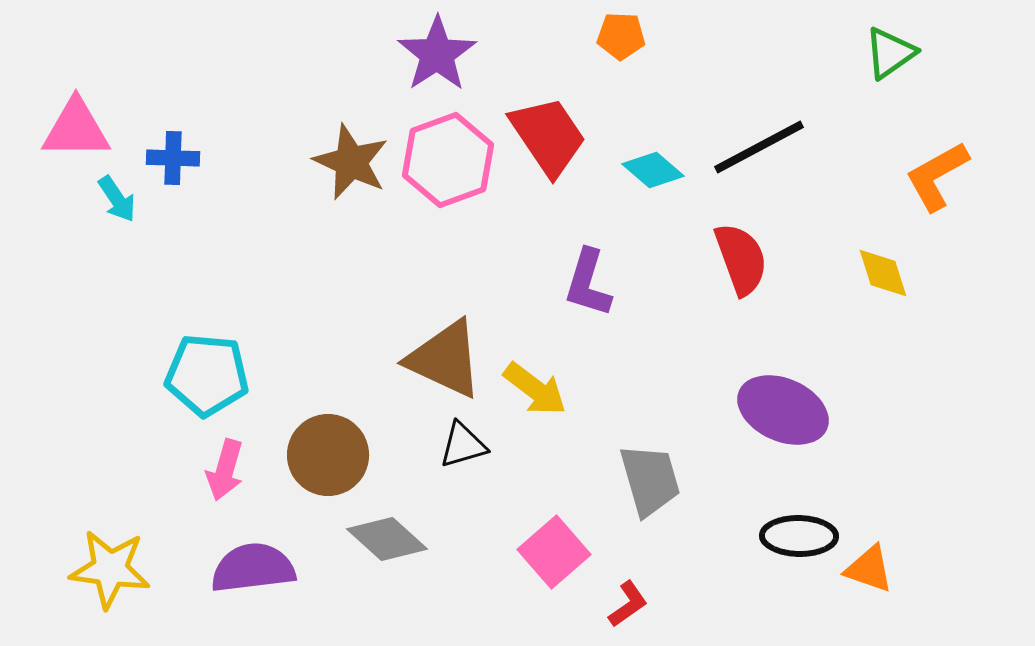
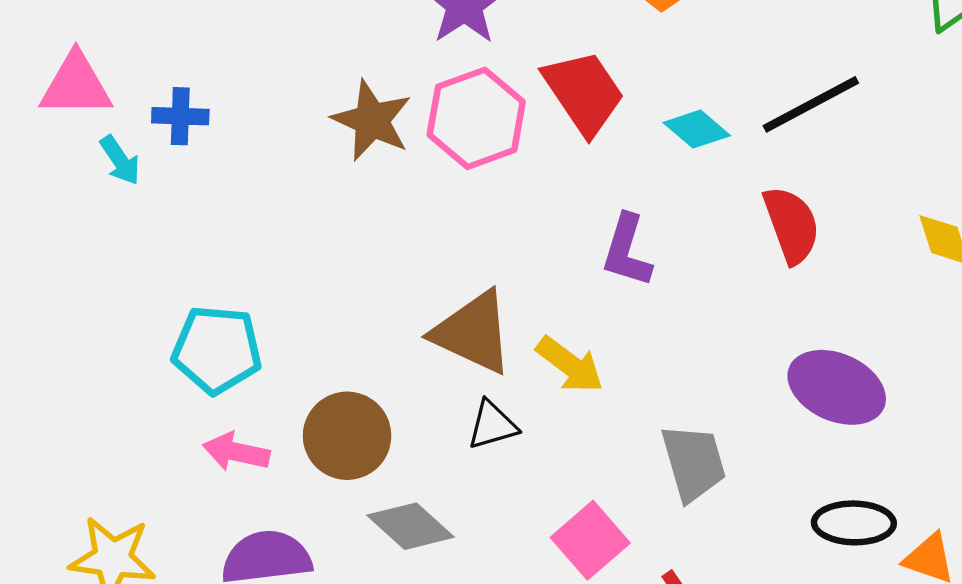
pink arrow: (225, 470) -> (236, 452), turned 86

